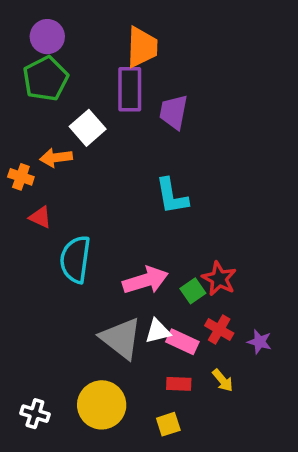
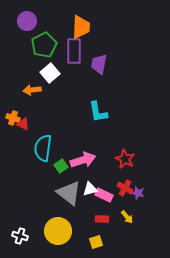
green pentagon: (46, 79) -> (44, 45), moved
orange cross: (21, 177) -> (13, 118), moved
green square: (193, 291) -> (61, 166), moved
purple star: (259, 342) -> (138, 193), moved

